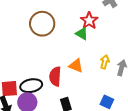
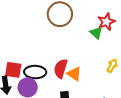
orange triangle: (76, 66) -> (74, 74), moved

